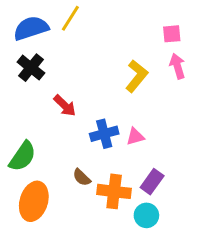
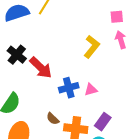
black cross: (31, 68) -> (17, 55), moved
red arrow: (65, 106) -> (41, 68), size x1.4

